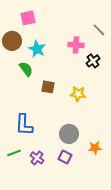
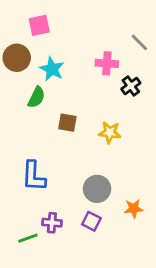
green semicircle: (26, 69) -> (36, 97), turned 63
green line: (14, 153) -> (28, 238), moved
purple cross: (37, 158) -> (52, 223), turned -32

